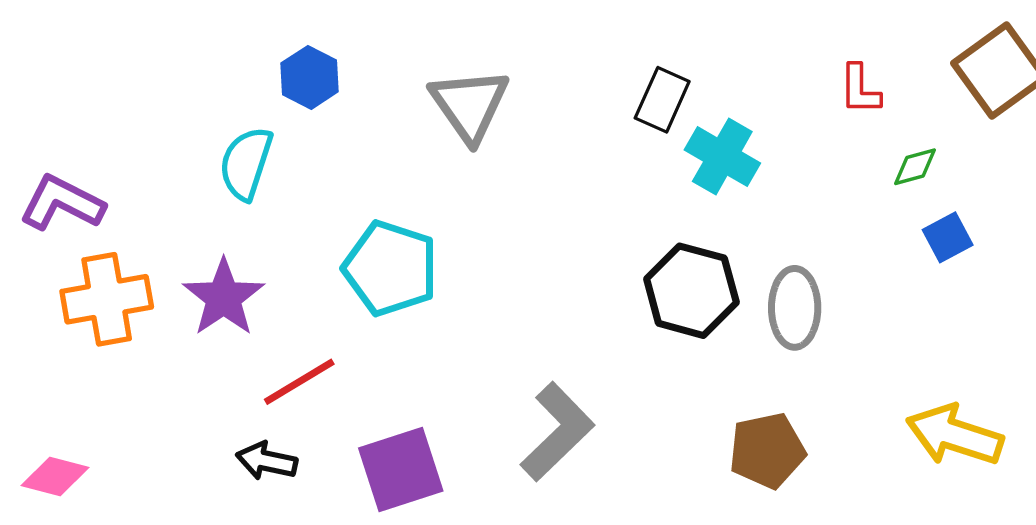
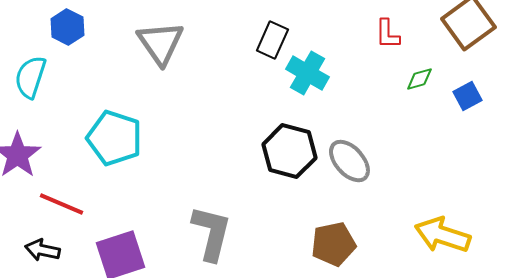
blue square: (948, 237) -> (467, 96), moved
gray ellipse: (795, 308) -> (349, 161), turned -42
red line: (299, 382) -> (61, 204), turned 54
gray L-shape: (557, 432) -> (211, 233), turned -32

